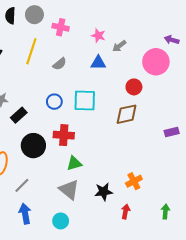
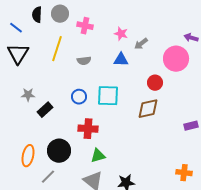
gray semicircle: (60, 64) -> (84, 61), turned 32
black circle: (33, 146) -> (59, 151), moved
orange cross: (134, 181) -> (184, 173), moved, turned 35

